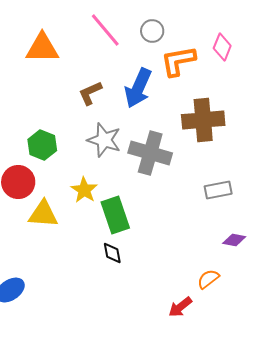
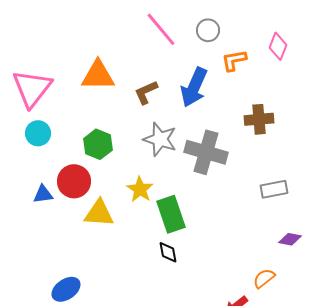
orange triangle: (42, 48) -> (98, 75), moved
orange L-shape: (178, 61) -> (234, 60), size x0.7
brown cross: (203, 120) -> (259, 119), size x0.7

